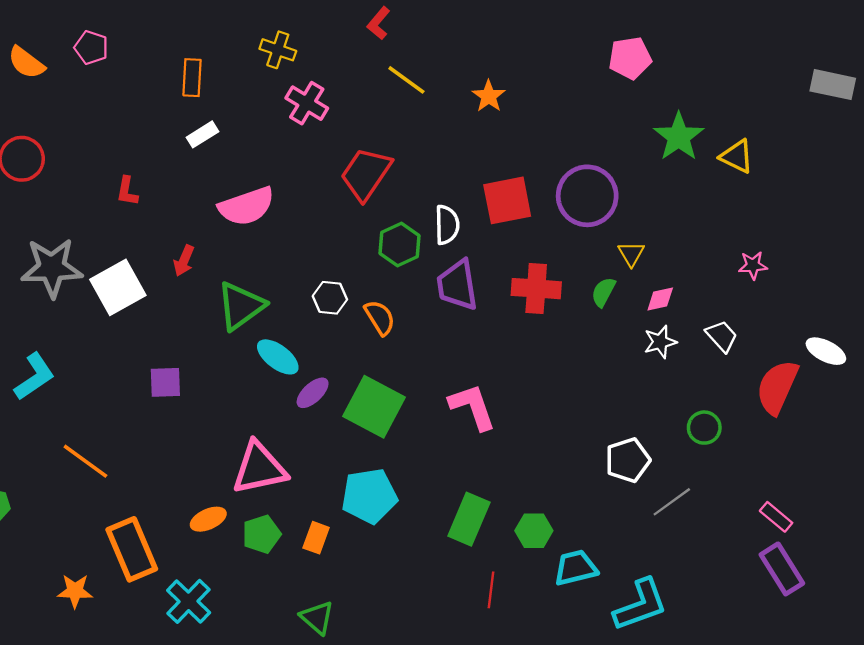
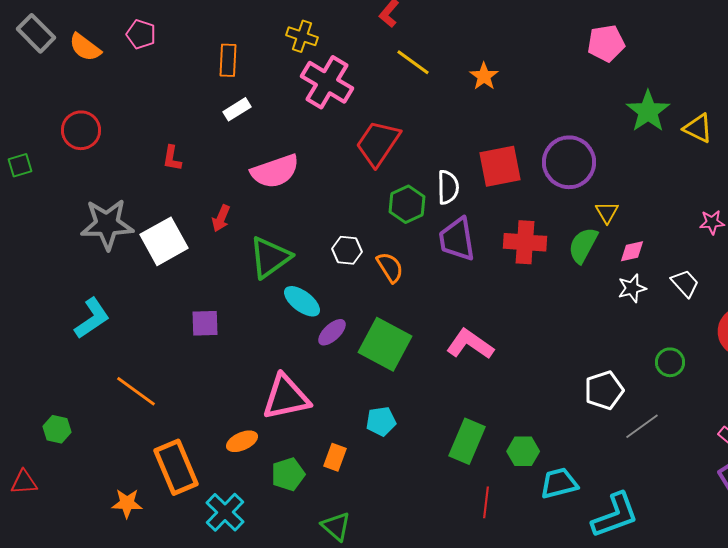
pink cross: (307, 103) -> (327, 82), size x1.4
green semicircle: (603, 292) -> (583, 245), size x1.4
pink L-shape: (472, 407) -> (470, 344), turned -36
cyan pentagon: (369, 496) -> (381, 421), size x0.6
green pentagon: (262, 534) -> (288, 474), moved

